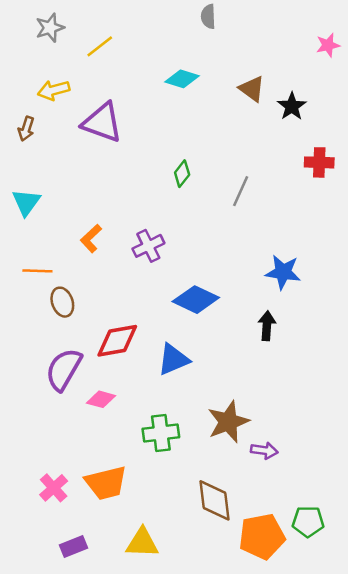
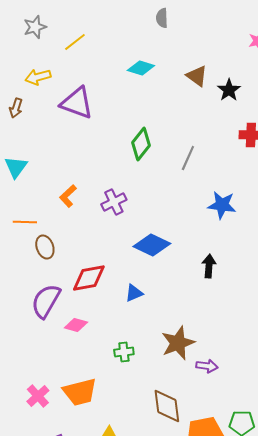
green diamond: (182, 174) -> (141, 144), size x1.5
blue star: (283, 272) -> (222, 205), moved
blue triangle: (173, 359) -> (134, 293), size x0.7
green cross: (161, 433) -> (124, 352), size x0.7

